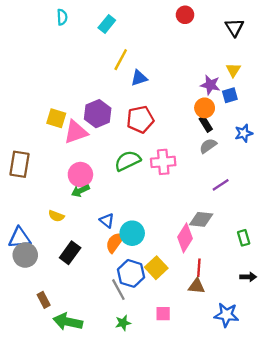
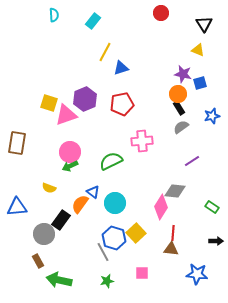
yellow triangle: (233, 70) -> (198, 50), moved, turned -40
green semicircle: (128, 161) -> (111, 161), moved
green rectangle: (244, 238) -> (212, 207), turned -40
orange semicircle: (115, 242) -> (80, 204), moved
gray circle: (25, 255) -> (44, 234), moved

